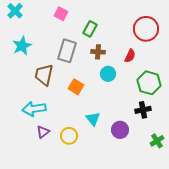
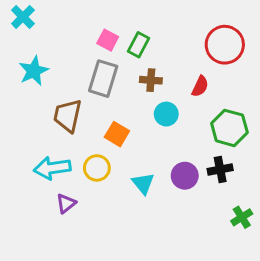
pink square: (61, 14) -> (108, 40), moved
purple circle: (120, 130) -> (185, 176), moved
yellow circle: (69, 136) -> (97, 168), moved

